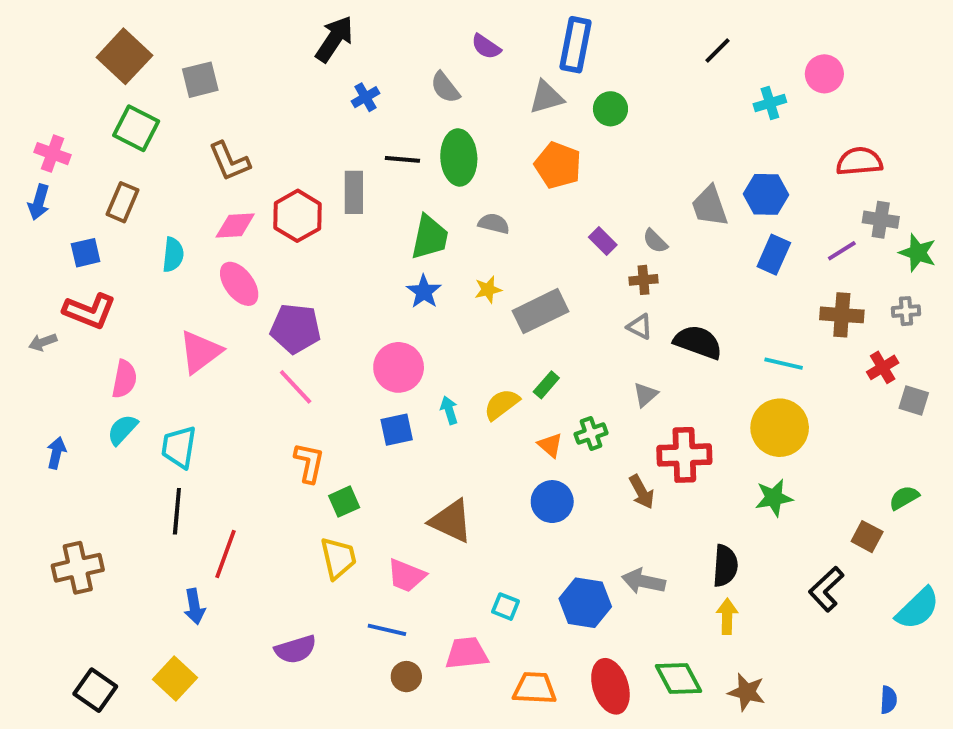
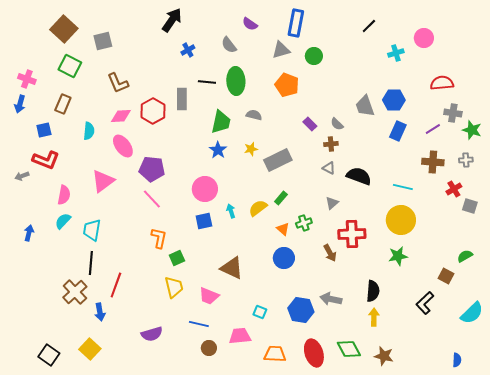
brown cross: (78, 568) -> (75, 292), moved, turned -30

